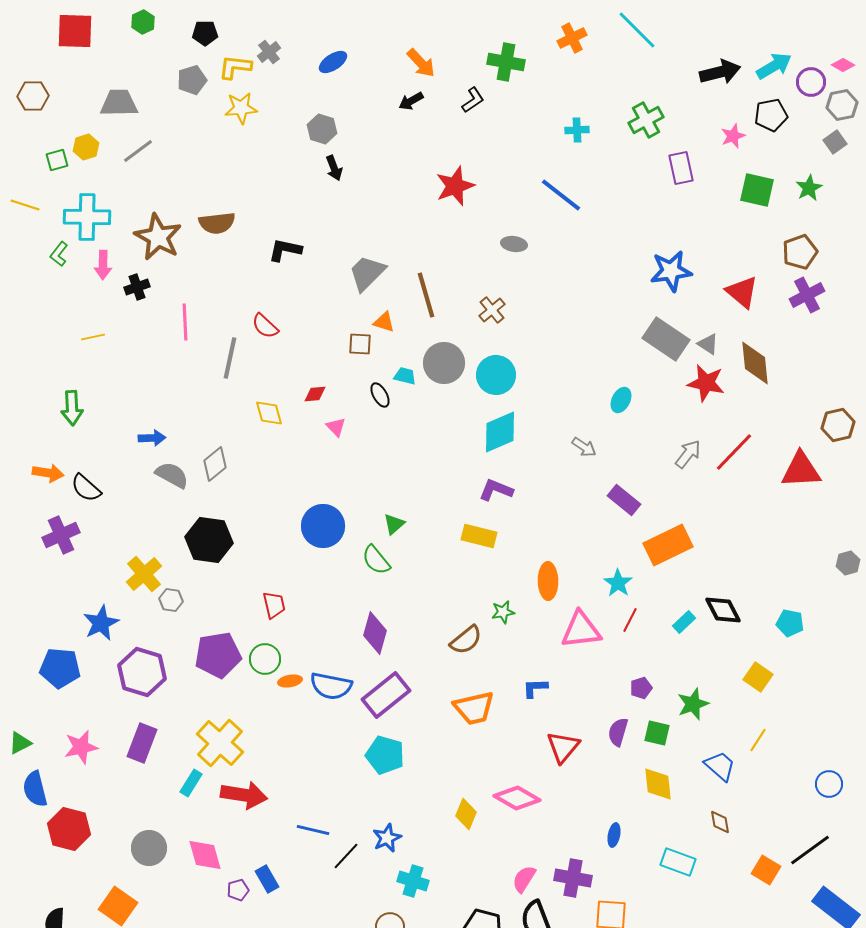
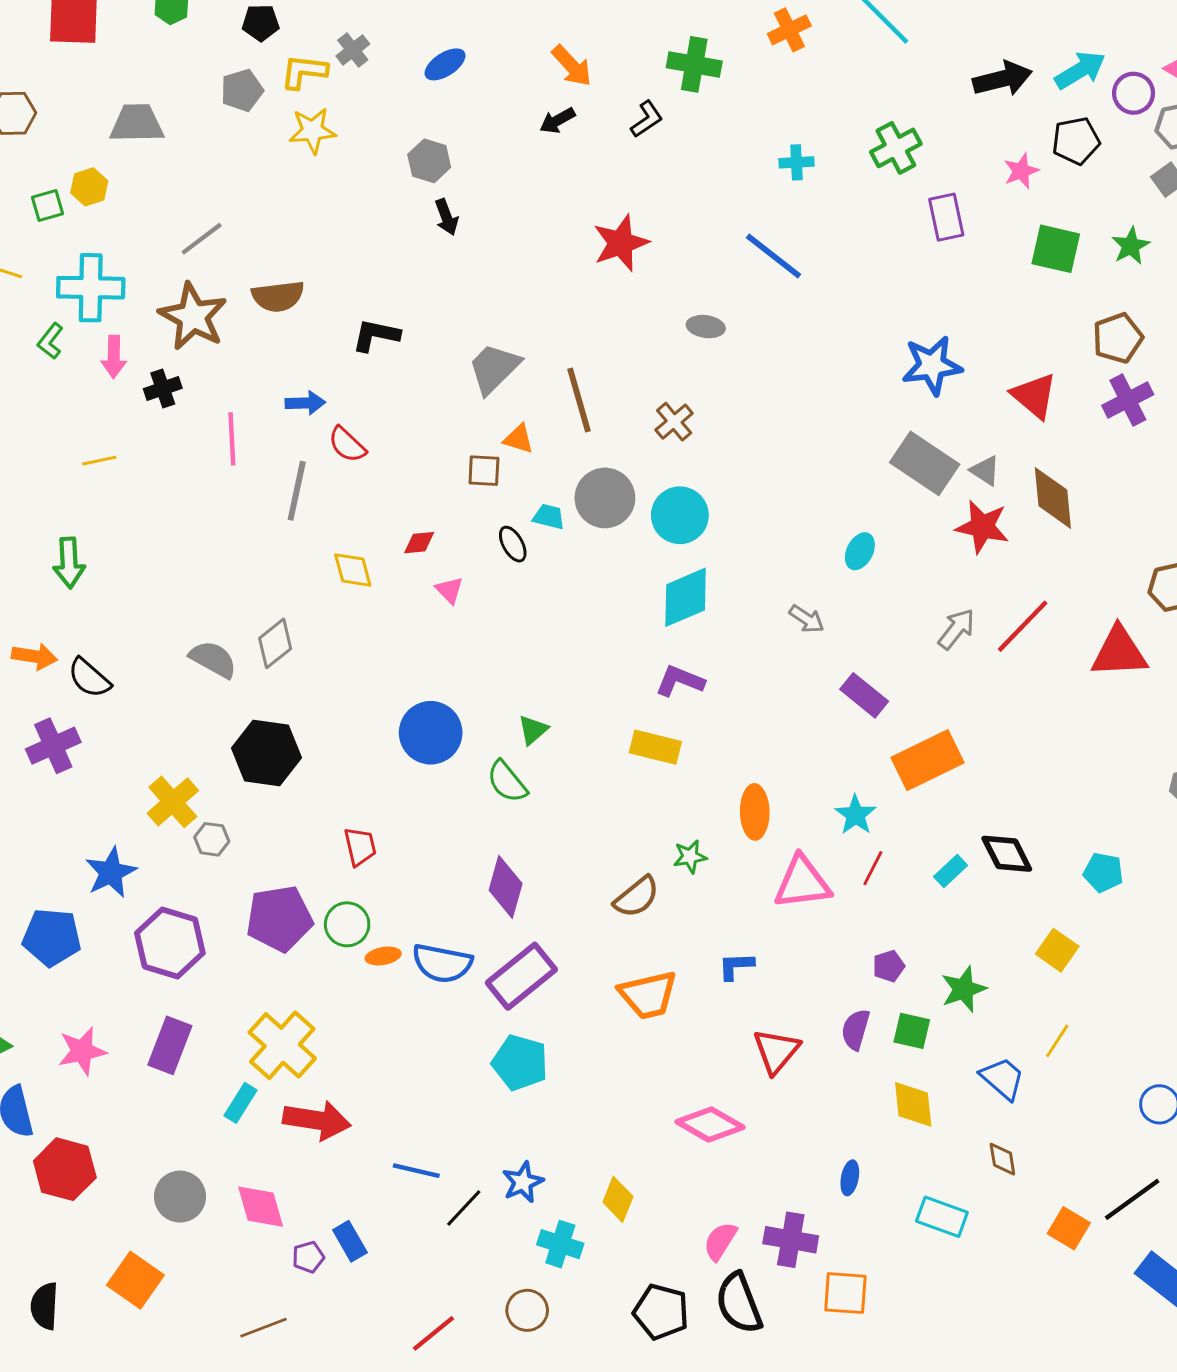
gray line: (138, 151) -> (202, 239), moved
blue arrow: (152, 438) -> (305, 403), moved
yellow diamond: (466, 814) -> (618, 1199), moved

